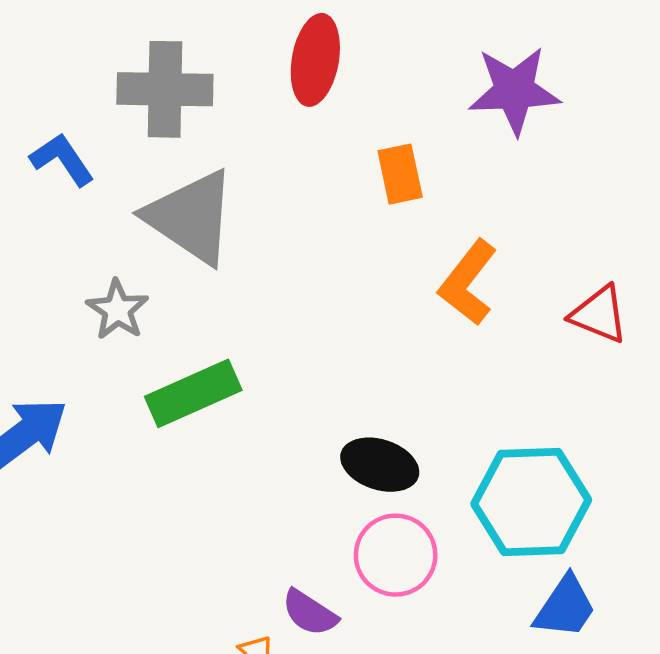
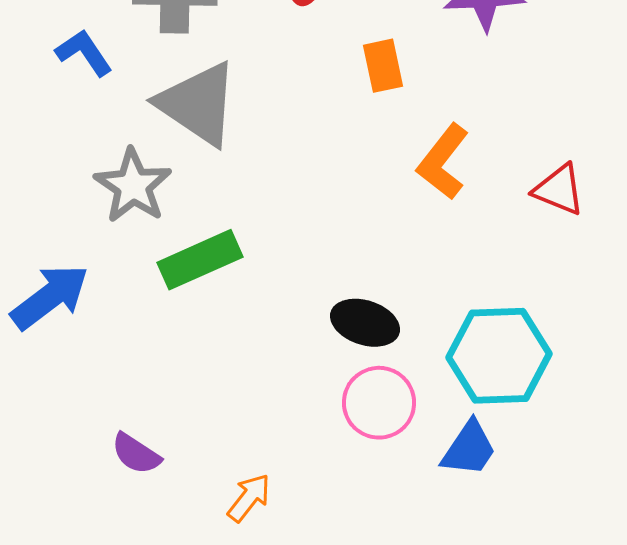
gray star: (117, 310) -> (133, 186), size x1.4
blue trapezoid: (565, 607) -> (469, 449), moved
purple semicircle: (310, 613) -> (136, 454), moved

